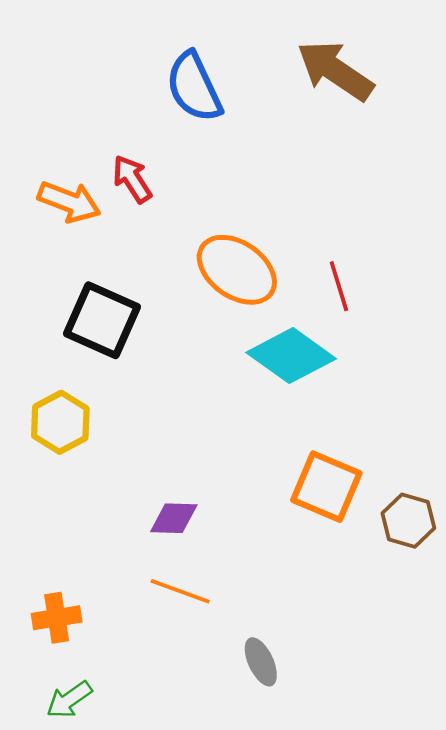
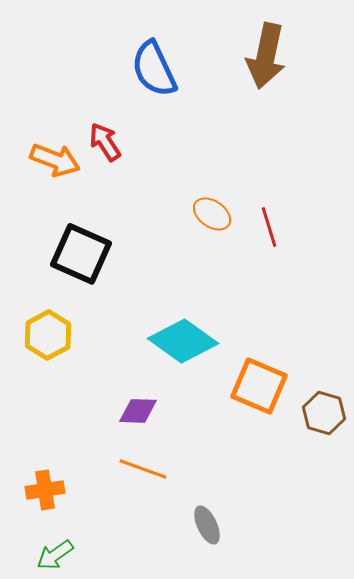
brown arrow: (335, 71) -> (266, 56), turned -112
orange ellipse: (237, 270) -> (212, 214), moved, size x0.6
cyan diamond: (291, 356) -> (183, 341), moved

